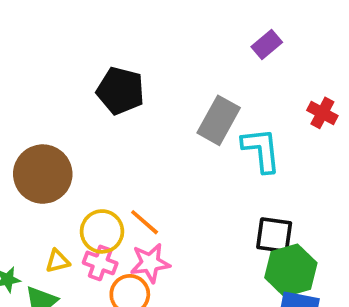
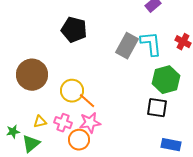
cyan L-shape: (261, 150) -> (151, 44), moved
yellow circle: (102, 231) -> (72, 91), moved
green hexagon: (291, 270) -> (166, 80), moved

